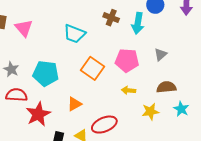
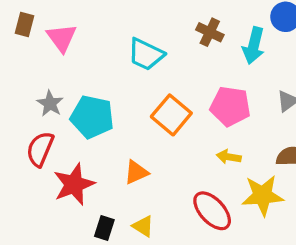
gray star: (11, 69) -> (50, 104), moved
red semicircle: (16, 95) -> (40, 149), turned -75
yellow star: (150, 112) -> (263, 195), size x1.4
red ellipse: (104, 125) -> (212, 211), moved, turned 65

